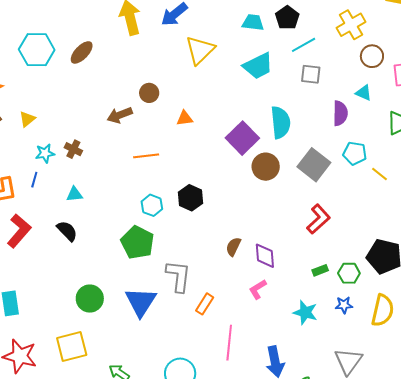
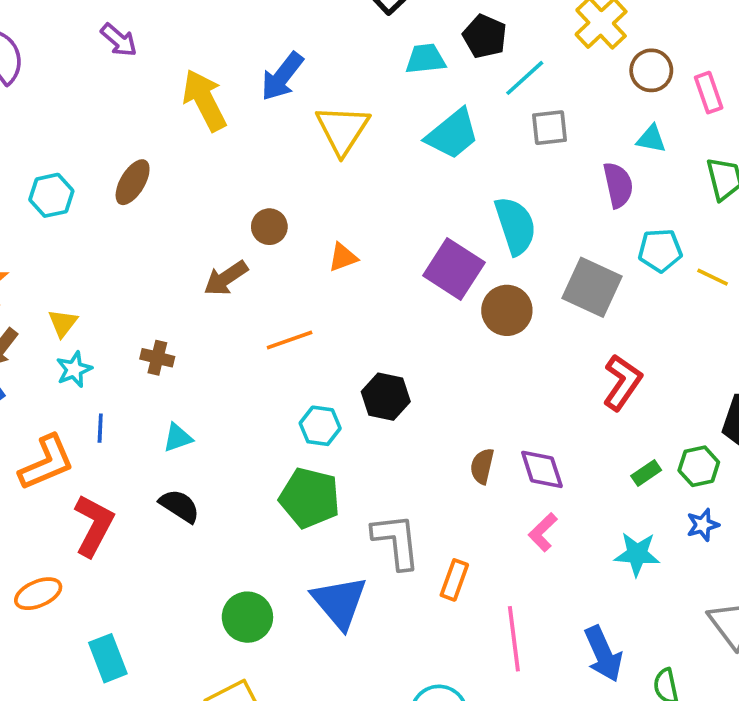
cyan hexagon: (37, 50) -> (51, 195), size x0.7
cyan star: (45, 153) -> (74, 369), moved

